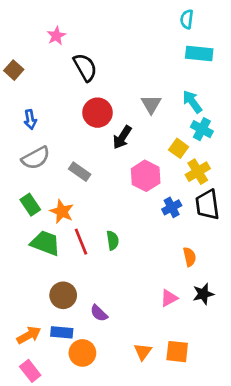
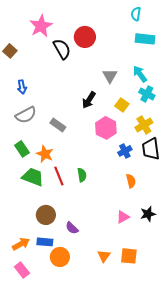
pink star: (56, 36) -> (41, 26), size x1.6
red circle: (98, 113) -> (85, 37), moved
yellow square: (179, 148) -> (122, 105), moved
orange semicircle: (190, 257) -> (131, 181), moved

